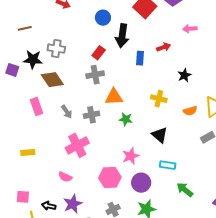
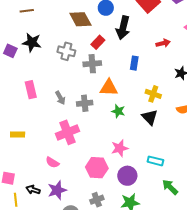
gray cross: (56, 49) -> (66, 51), moved
blue rectangle: (140, 58) -> (134, 63), moved
brown diamond: (52, 80) -> (80, 19), moved
black triangle: (160, 135) -> (150, 117), moved

